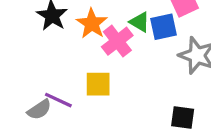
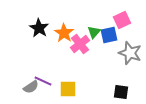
green triangle: (140, 22) -> (94, 32), turned 40
yellow square: (98, 84) -> (68, 89), moved

